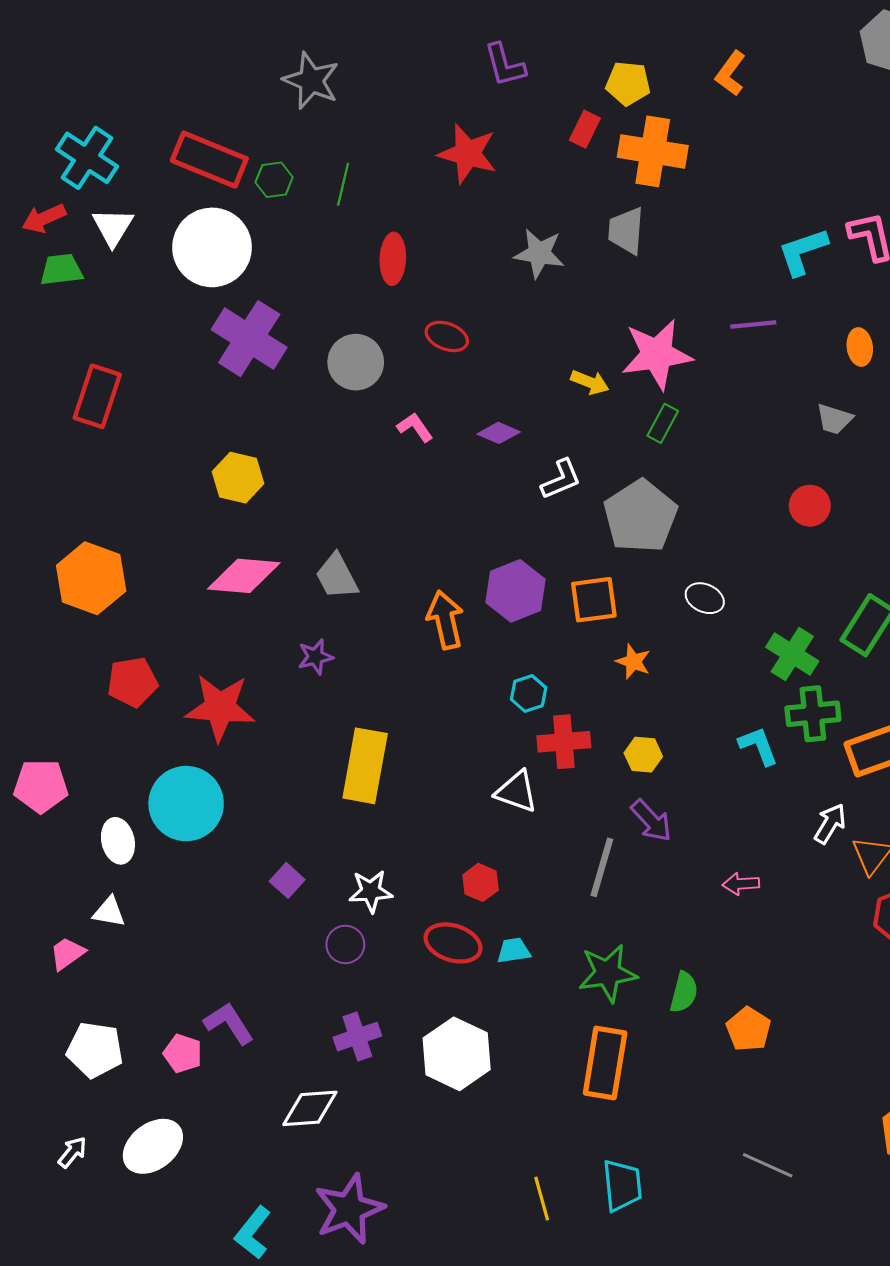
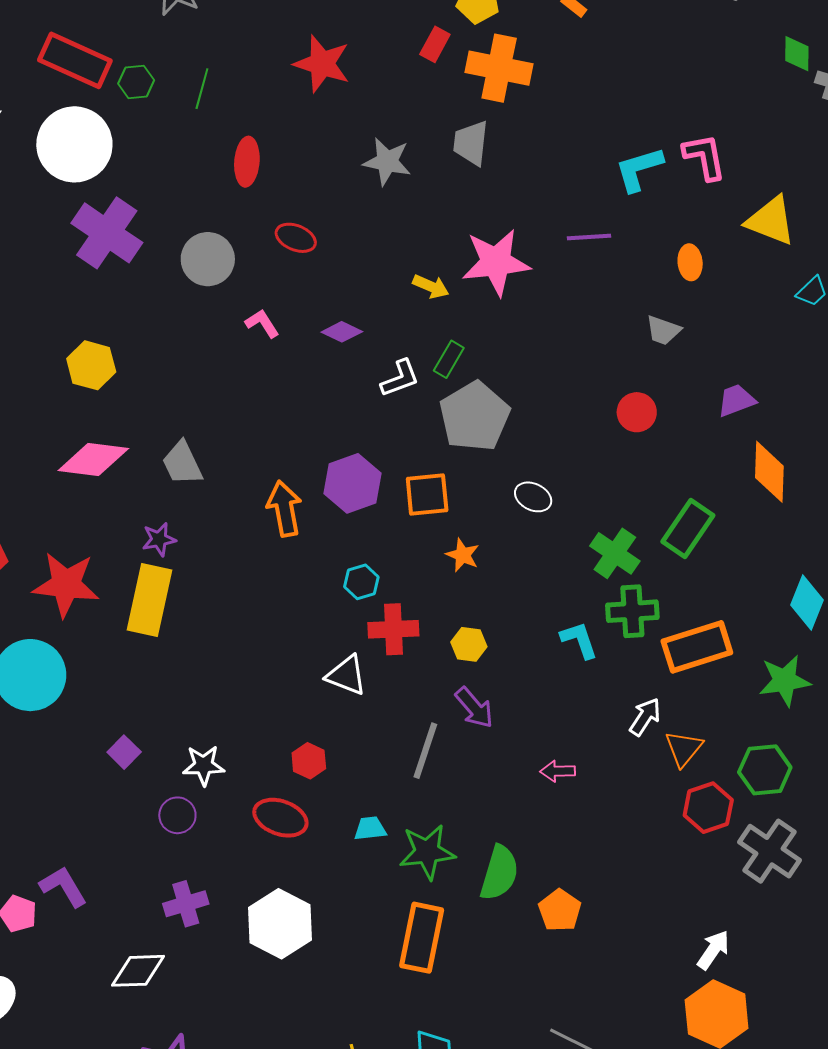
green rectangle: (663, 423) -> (449, 359), moved
yellow rectangle: (365, 766) -> (149, 600), moved
cyan trapezoid: (514, 951) -> (370, 828), moved
green semicircle: (684, 992) -> (499, 873), size x1.4

